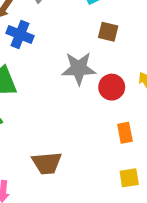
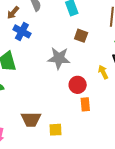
red circle: (112, 87) -> (78, 85), moved
yellow square: (129, 178) -> (56, 130), moved

